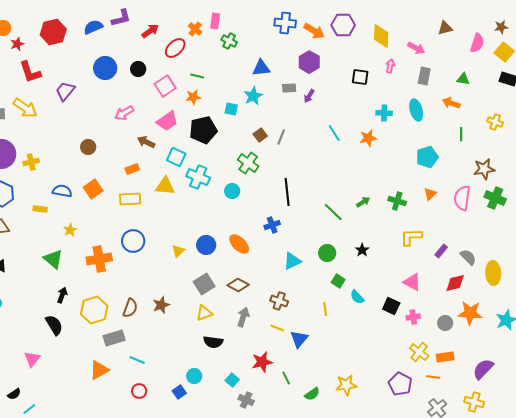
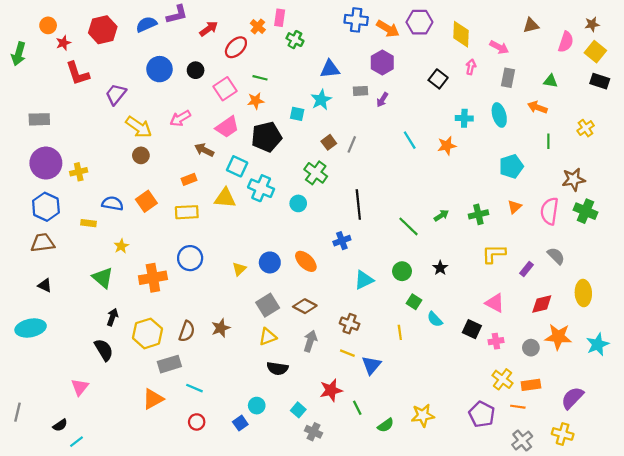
black square: (360, 77) -> (438, 79), turned 30
yellow arrow: (25, 108) -> (139, 127), moved
yellow cross: (495, 122) -> (586, 128), turned 35
green cross: (397, 201) -> (478, 214), turned -30
gray semicircle: (468, 257) -> (556, 256), moved

